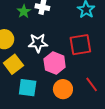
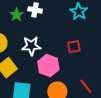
red square: (80, 45) -> (74, 47), size x0.6

